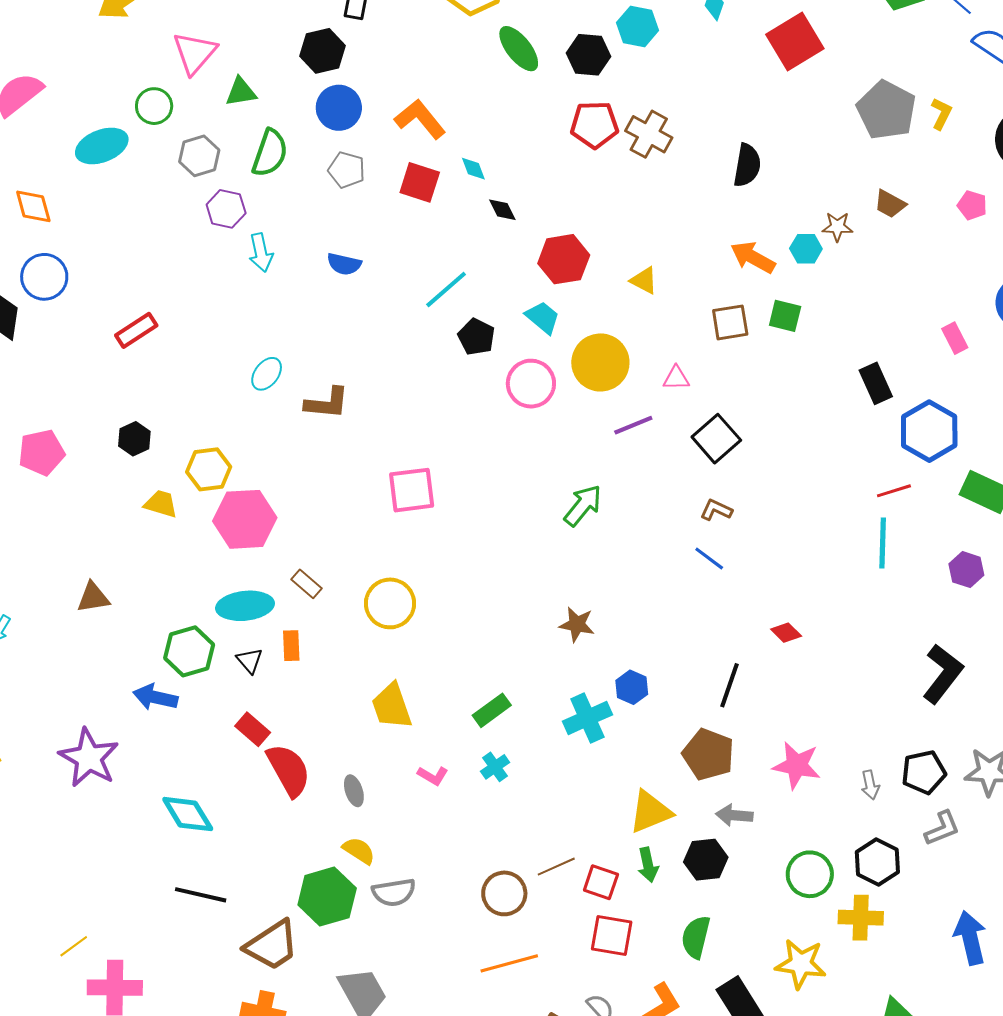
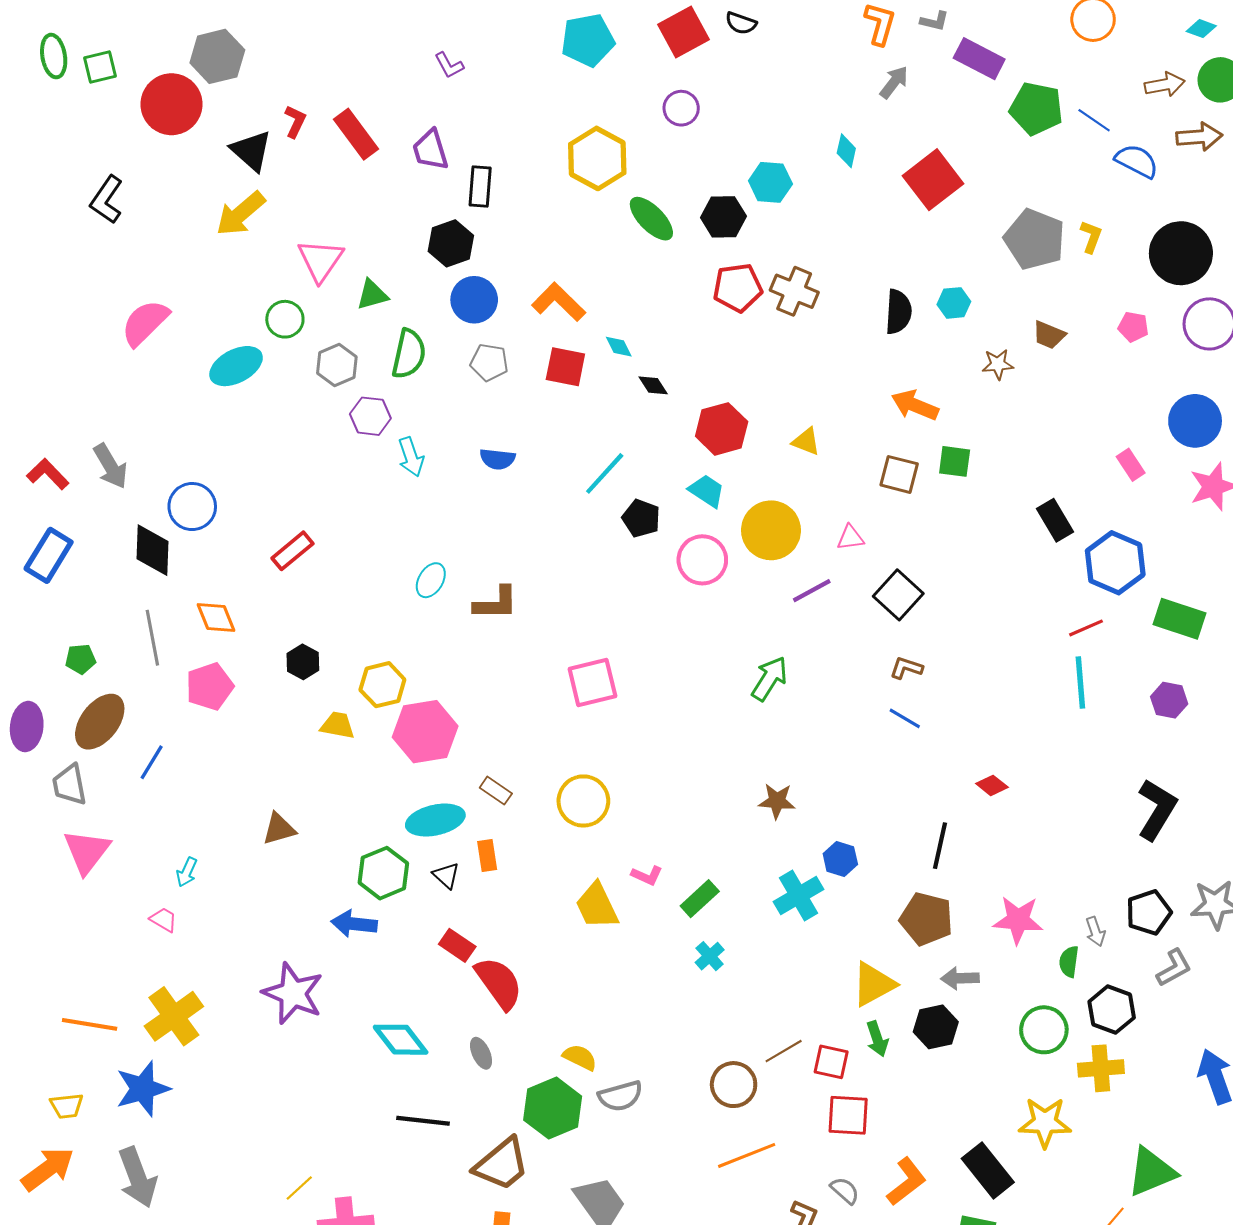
orange diamond: (33, 206) -> (216, 617), moved
cyan hexagon: (806, 249) -> (954, 303), moved
brown square: (730, 322) -> (899, 474), turned 30
pink L-shape: (433, 776) -> (647, 875), moved
gray ellipse: (354, 791) -> (481, 1053), moved
green semicircle: (696, 937) -> (1069, 962), moved, size x0.7

